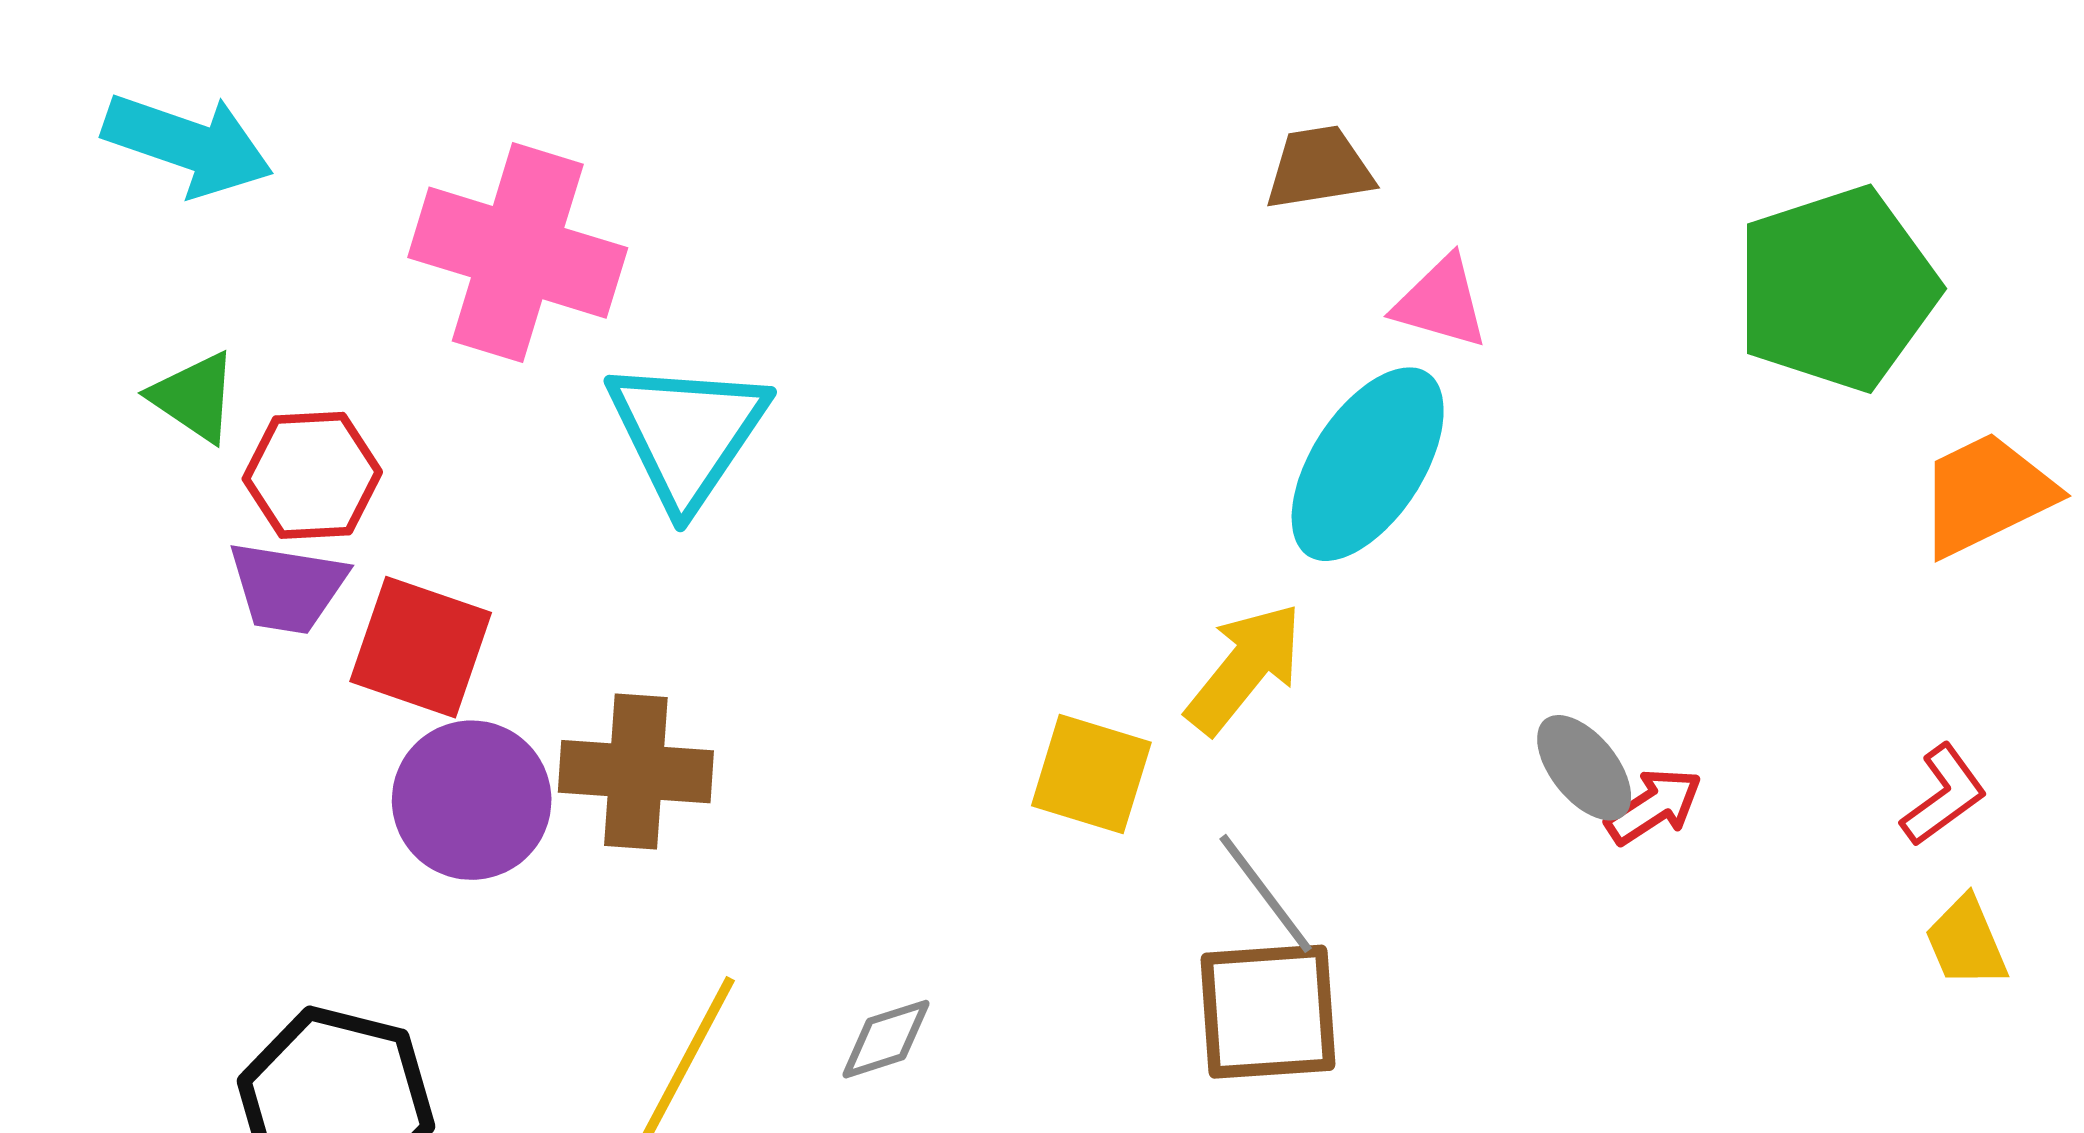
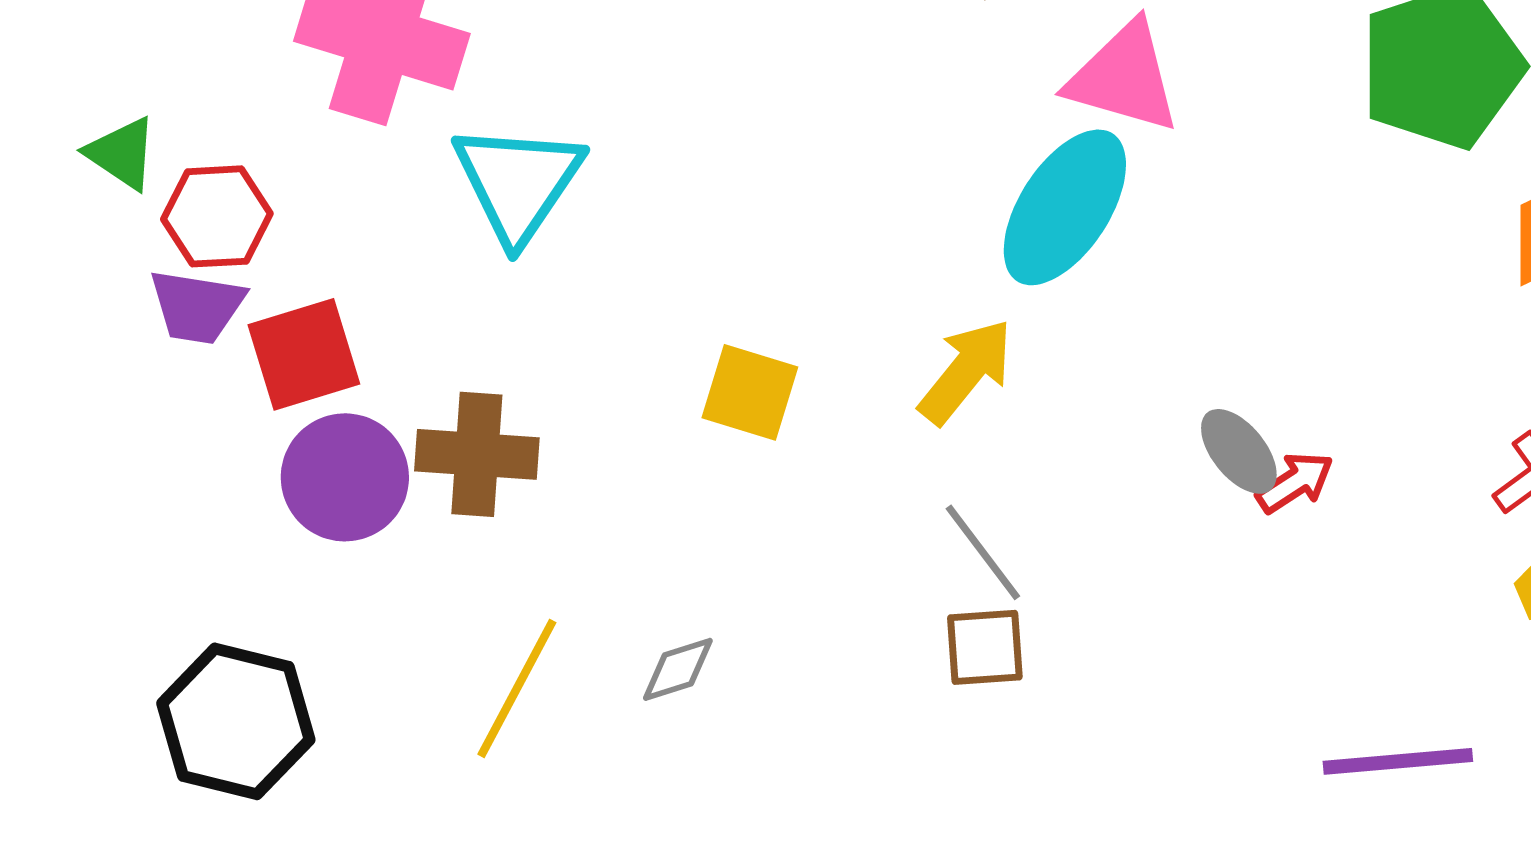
pink triangle: (1441, 302) -> (1124, 77), size x1.5
red square: (421, 647) -> (304, 354), turned -36
yellow square: (1091, 774) -> (750, 392), moved
brown square: (1268, 1012) -> (985, 647), size x0.7

